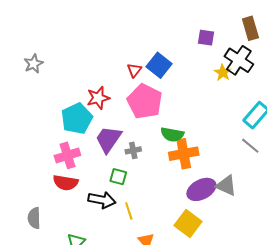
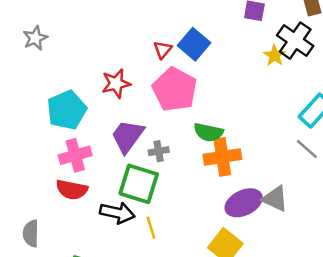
cyan pentagon: (77, 119) -> (67, 110), moved
green square: (118, 177) -> (139, 184), size x1.8

